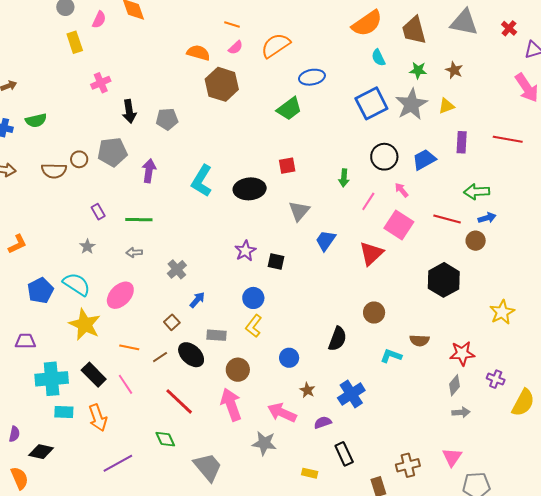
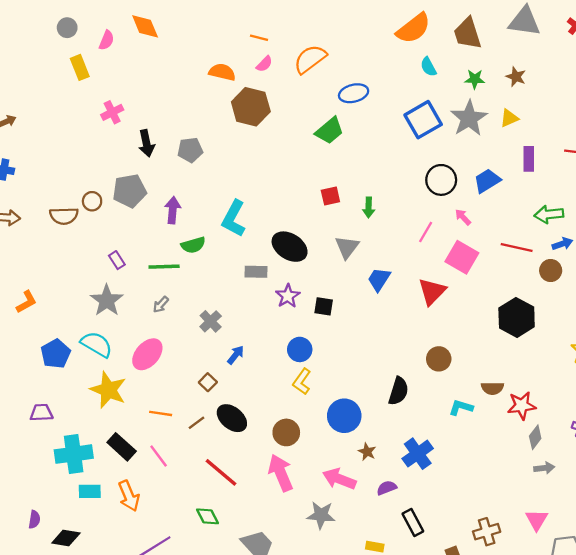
green semicircle: (36, 120) -> (193, 245), moved
green arrow: (344, 178) -> (369, 207), moved
black ellipse: (250, 189) -> (290, 247), moved, turned 40
gray star: (87, 246) -> (107, 301), size x1.8
gray arrow: (134, 252) -> (161, 305), turned -42
gray rectangle: (217, 335) -> (256, 272), moved
red star: (462, 353) -> (522, 406), moved
blue circle: (289, 358) -> (344, 416), size x1.5

